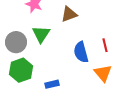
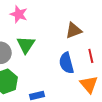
brown triangle: (69, 14) -> (74, 30), moved

